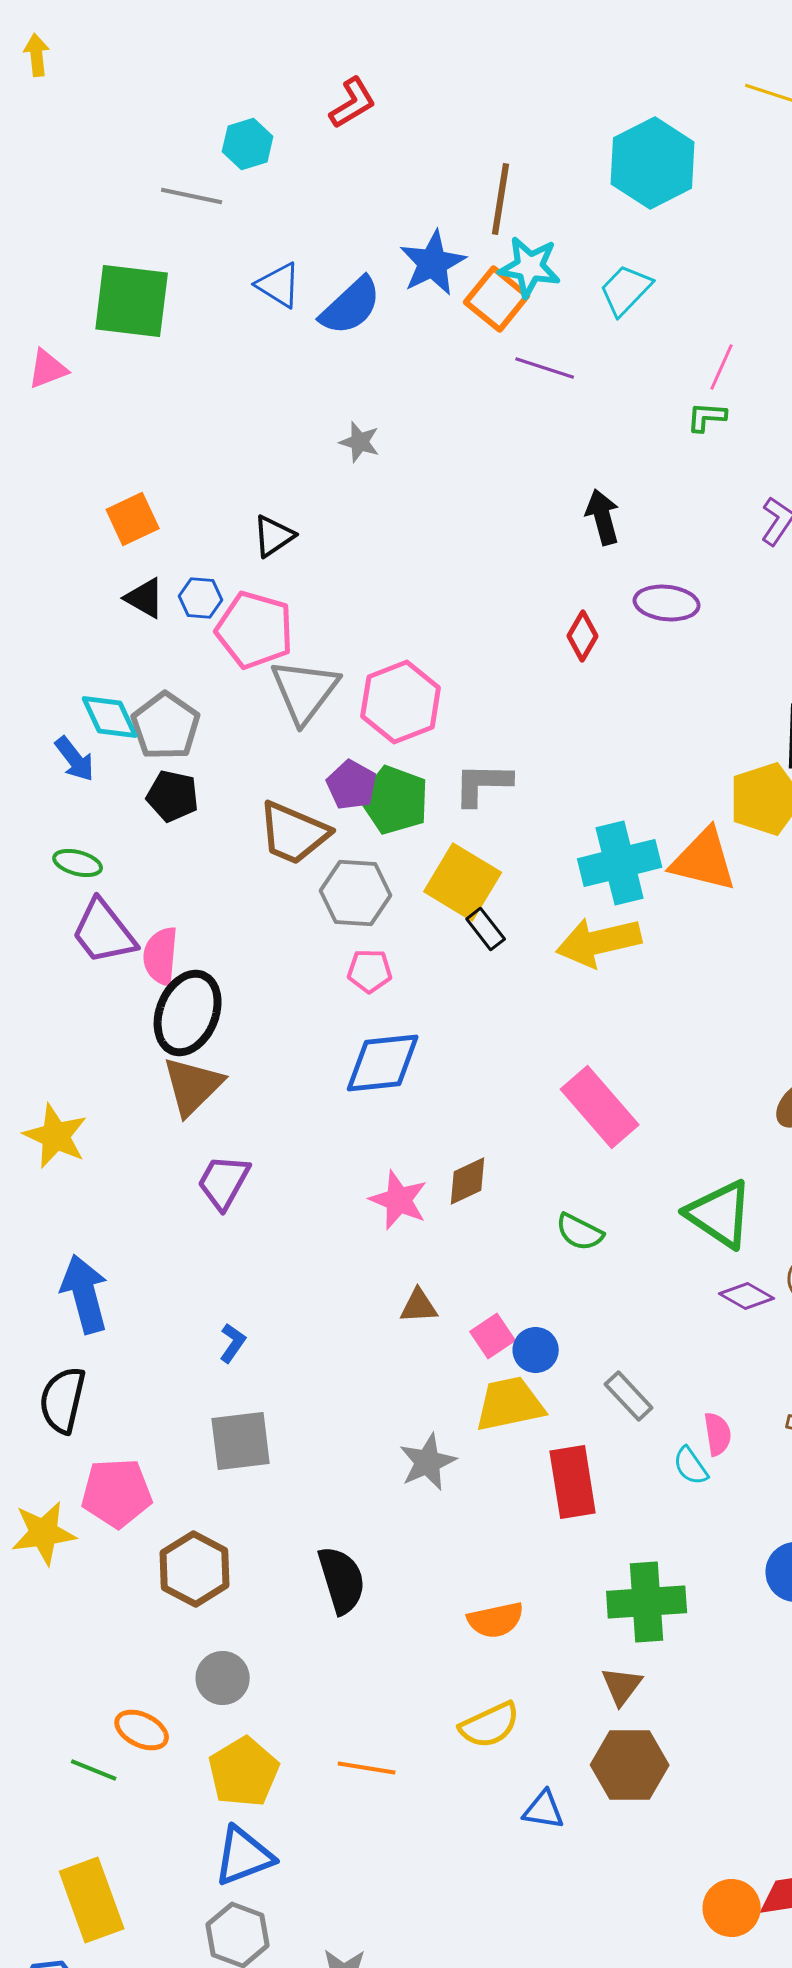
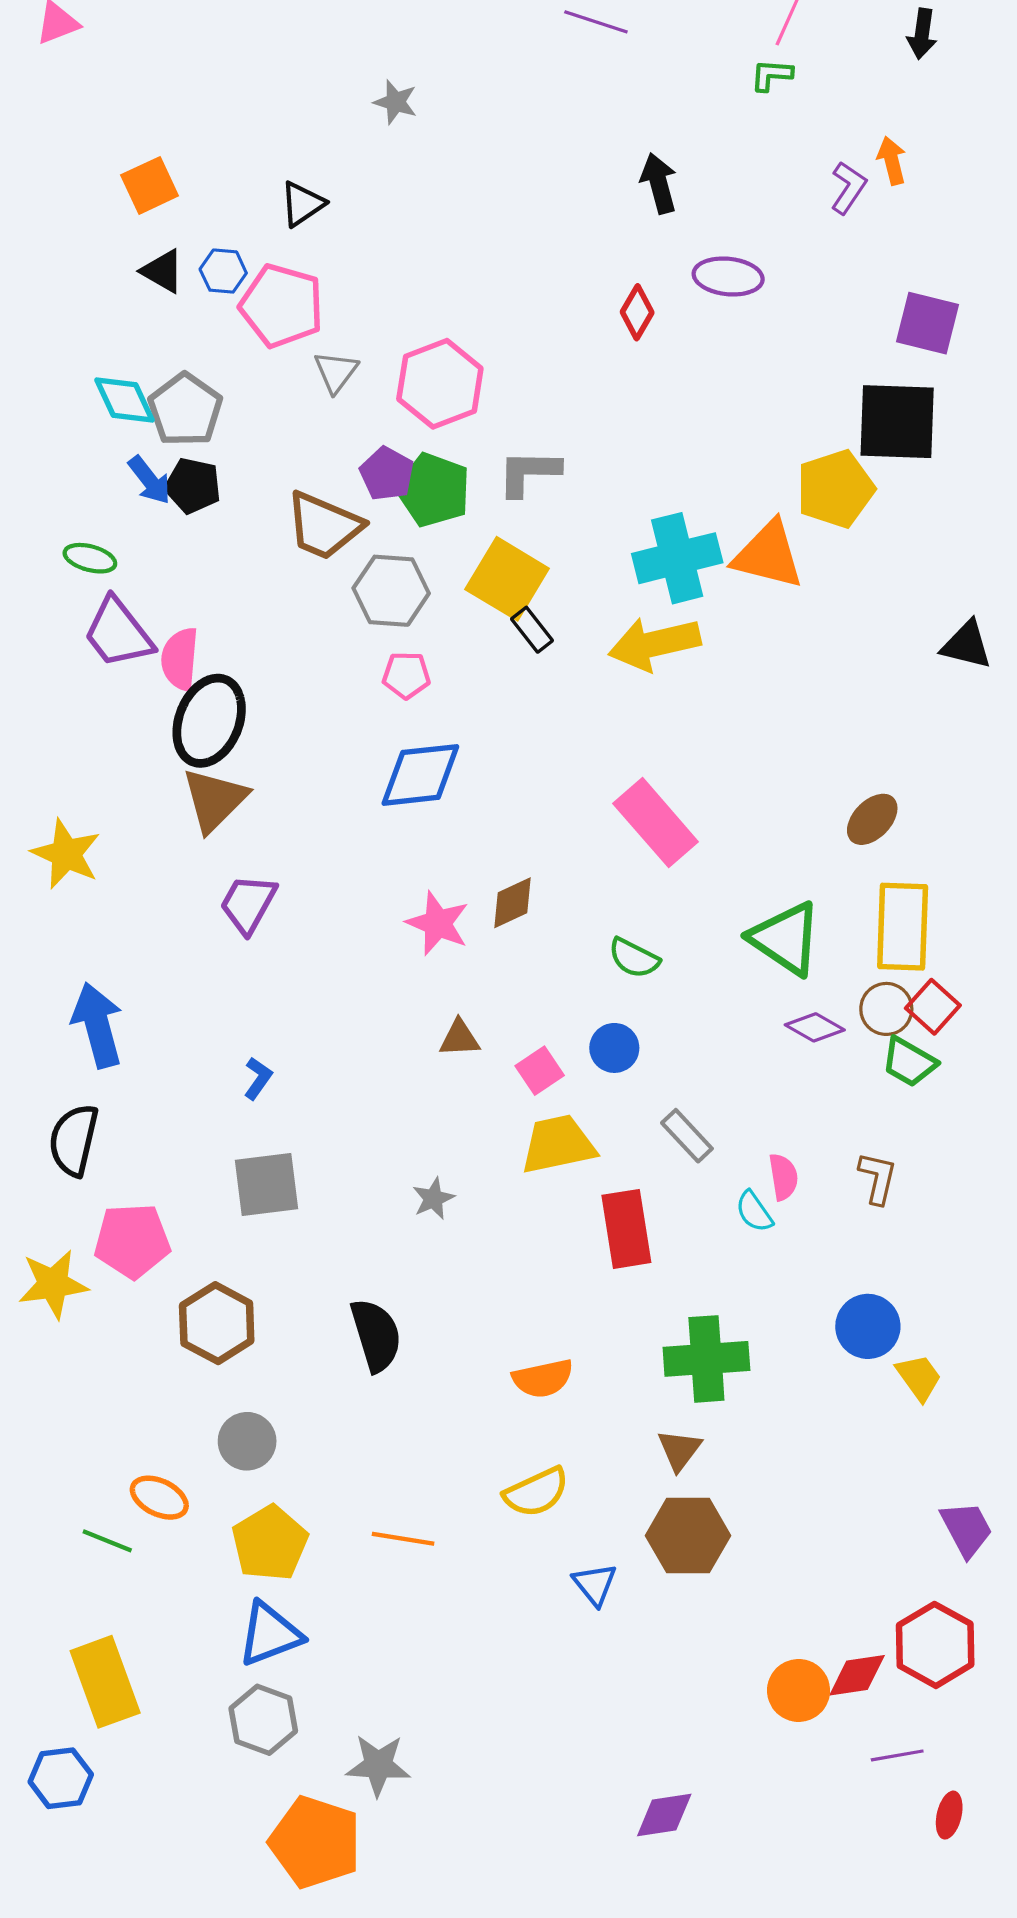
gray triangle: (305, 691) -> (336, 372), size x0.6
blue arrow: (75, 759) -> (150, 480), moved
blue circle: (536, 1350) -> (614, 1048), moved
gray star: (428, 1462) -> (433, 1199), moved, size x0.7
blue triangle: (544, 1810) -> (595, 1584), turned 42

